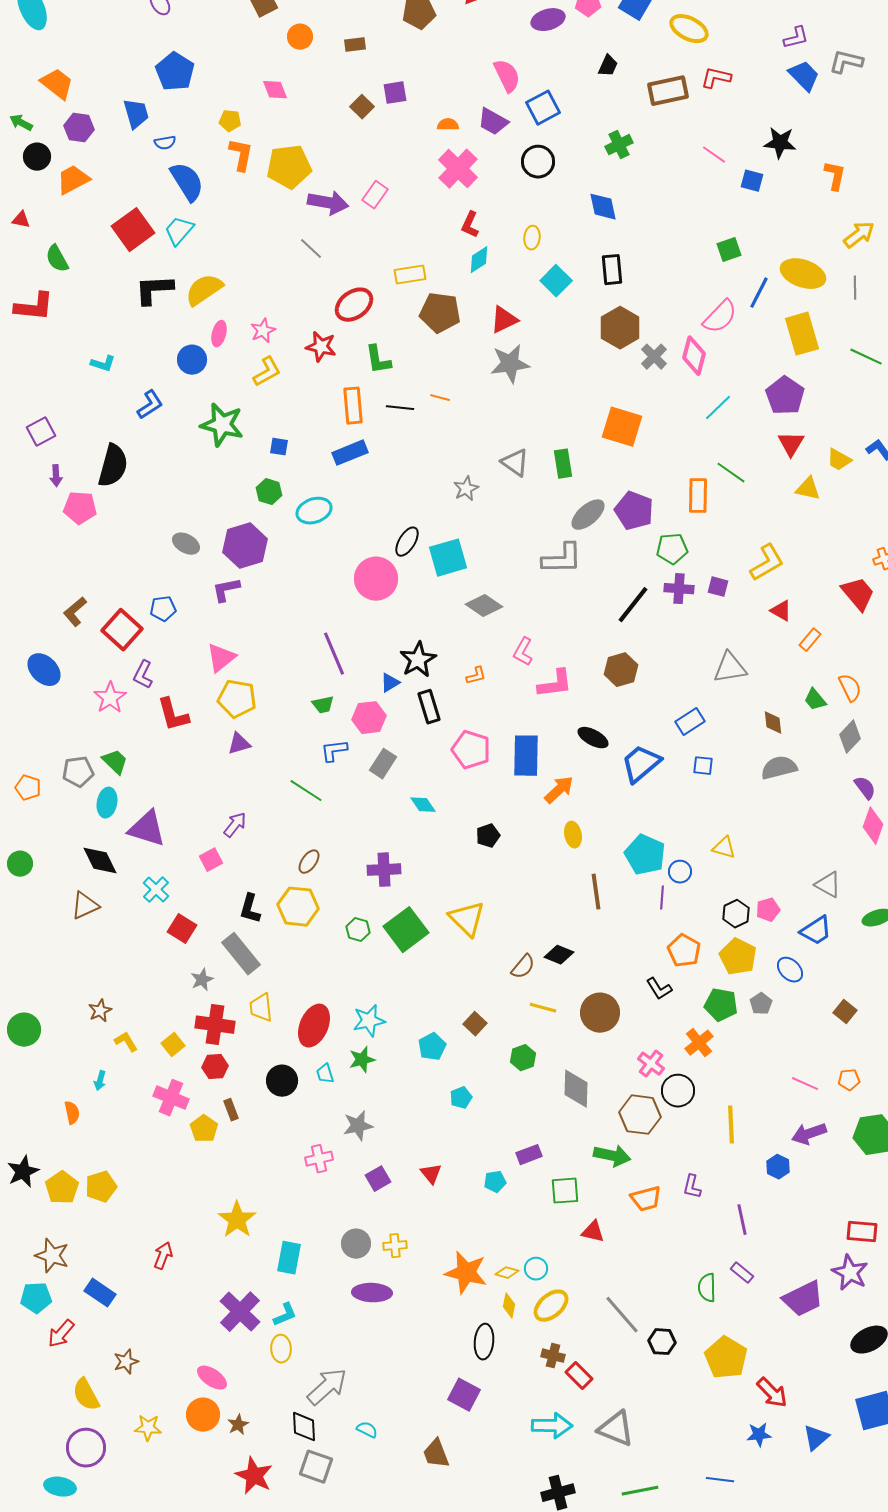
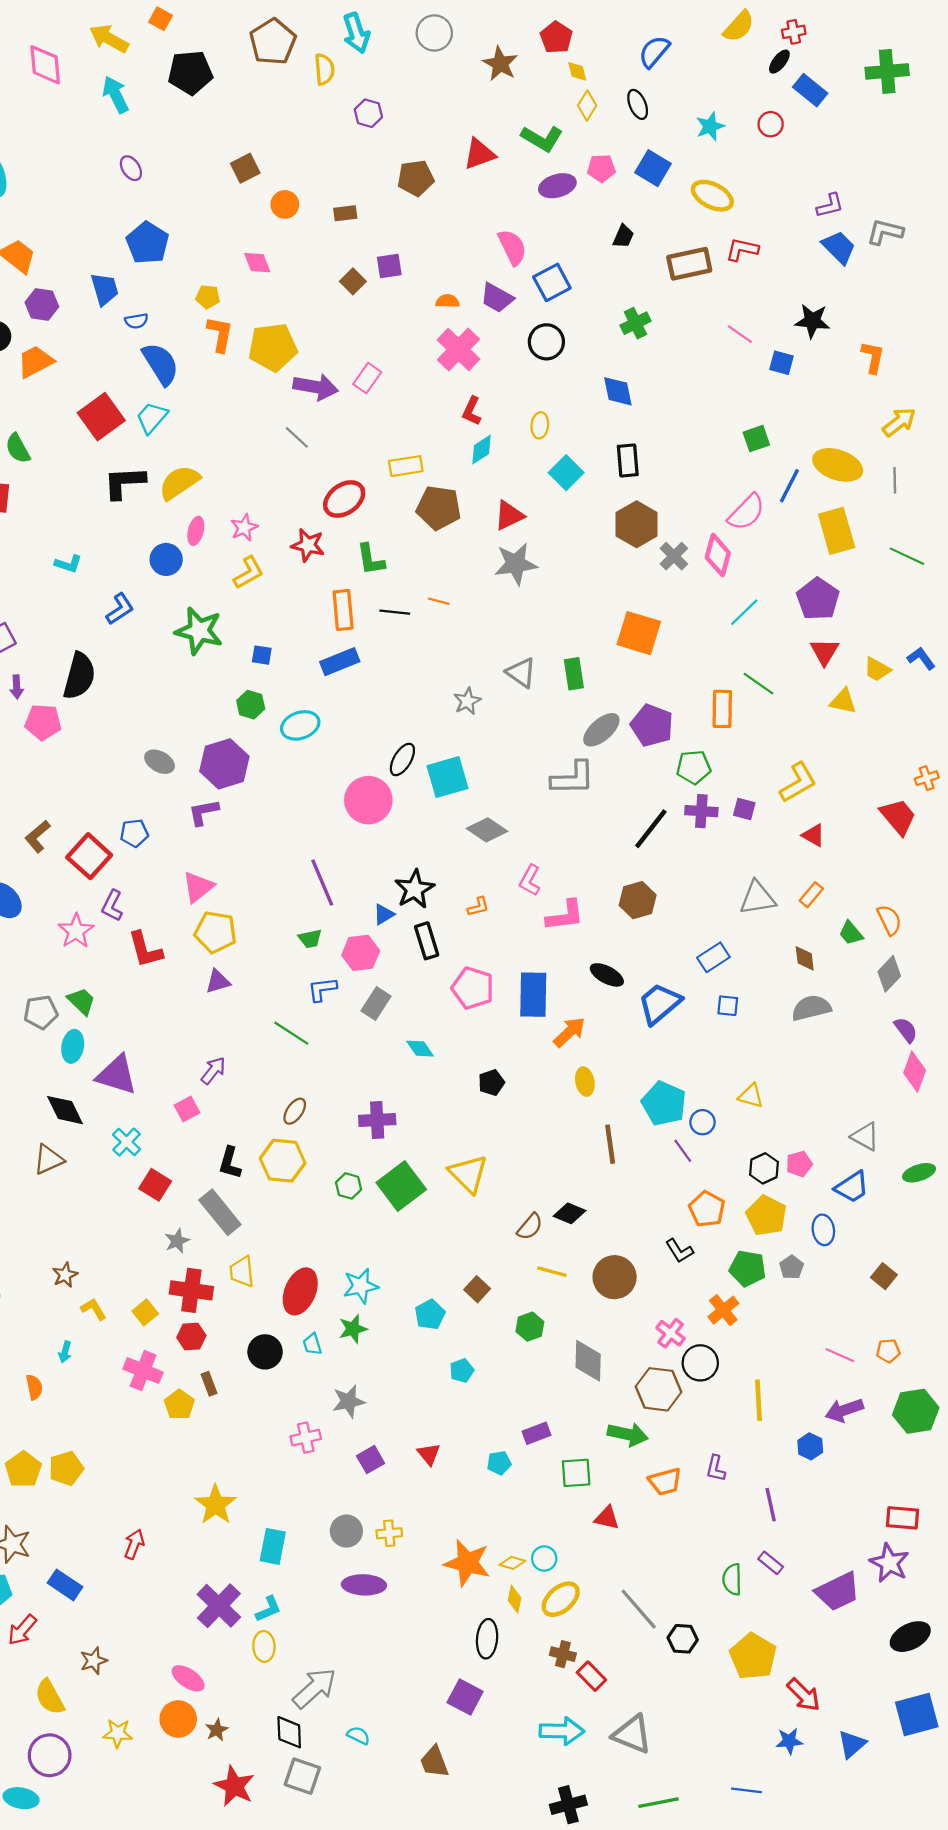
orange rectangle: (810, 640) -> (811, 895), moved
purple line: (662, 898) -> (683, 1151), turned -40
blue ellipse: (790, 970) -> (823, 1230), turned 36

